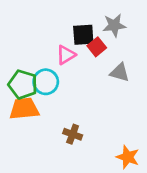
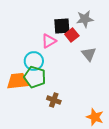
gray triangle: (120, 72) -> (89, 54), turned 35
green pentagon: (23, 84) -> (35, 77), moved

